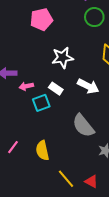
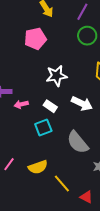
cyan square: (41, 103) -> (43, 127), moved
yellow semicircle: (42, 150) -> (38, 167), turned -96
yellow line: (66, 179) -> (62, 184), moved

